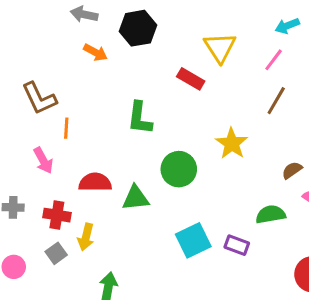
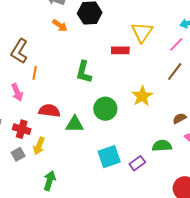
red rectangle: (191, 79) -> (120, 50), turned -36
brown L-shape: (39, 98) -> (19, 51), turned 50
purple rectangle: (237, 245) -> (137, 163), turned -63

